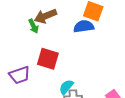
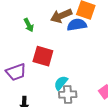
brown arrow: (45, 16) -> (61, 16), moved

